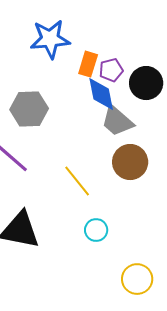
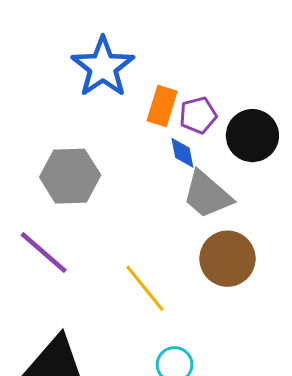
blue star: (50, 39) -> (103, 67), turned -30
blue diamond: (101, 94) -> (182, 153), size x0.6

